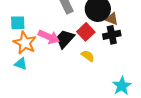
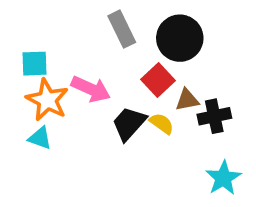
brown triangle: (112, 19) -> (187, 100), moved, turned -32
black cross: (112, 35) -> (214, 116), moved
black trapezoid: (65, 39) -> (129, 123), moved

